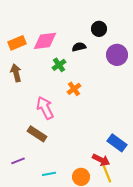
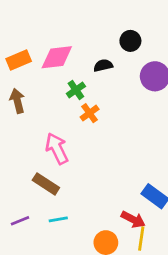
orange cross: (74, 89) -> (90, 113), moved
cyan line: (49, 174) -> (58, 219), moved
yellow line: (107, 174) -> (141, 238), turned 30

